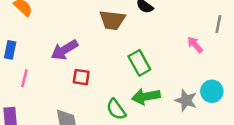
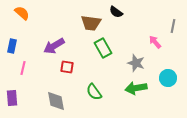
green rectangle: (139, 63) -> (103, 48), moved
green arrow: (146, 96) -> (136, 88), moved
gray star: (186, 100) -> (136, 63), moved

